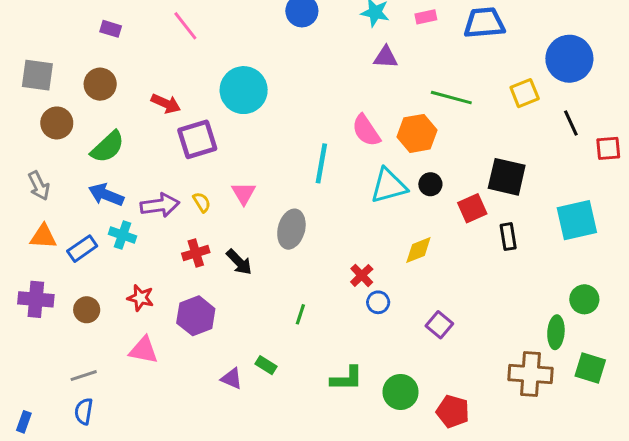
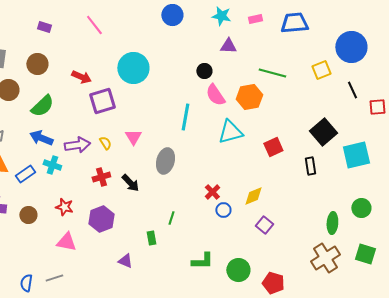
black square: (507, 177) -> (323, 132), moved, turned 36
black circle: (430, 184) -> (204, 71), moved
red square: (472, 208) -> (273, 147), moved
yellow diamond: (418, 250) -> (253, 196), moved
green ellipse: (556, 332) -> (332, 223), moved
green rectangle: (266, 365) -> (151, 238), moved, turned 48
brown cross: (531, 374) -> (325, 258), turned -36
gray line: (84, 376) -> (54, 278), moved

